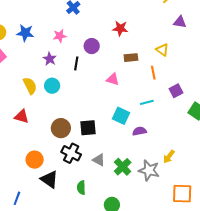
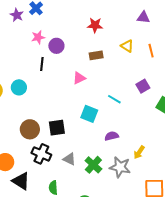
red star: (120, 28) -> (95, 25), moved
pink star: (60, 36) -> (38, 37), moved
purple star: (50, 59) -> (17, 15), moved
orange line: (153, 73) -> (151, 51), moved
pink triangle: (113, 79) -> (79, 78), turned -40
cyan line: (147, 102) -> (114, 99), turned 48
purple semicircle: (139, 131) -> (112, 136), moved

